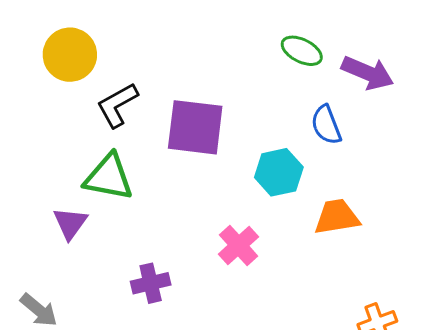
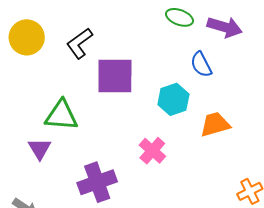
black L-shape: (117, 105) -> (80, 43), moved
purple cross: (151, 283) -> (97, 182), size x1.5

